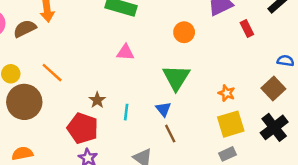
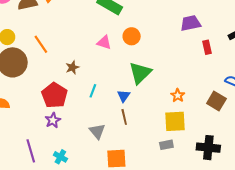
orange circle: (184, 32) -> (132, 36), moved
brown square: (273, 89) -> (216, 101), turned -30
brown star: (97, 100) -> (72, 67), moved
black cross: (274, 127) -> (208, 148), moved, turned 30

